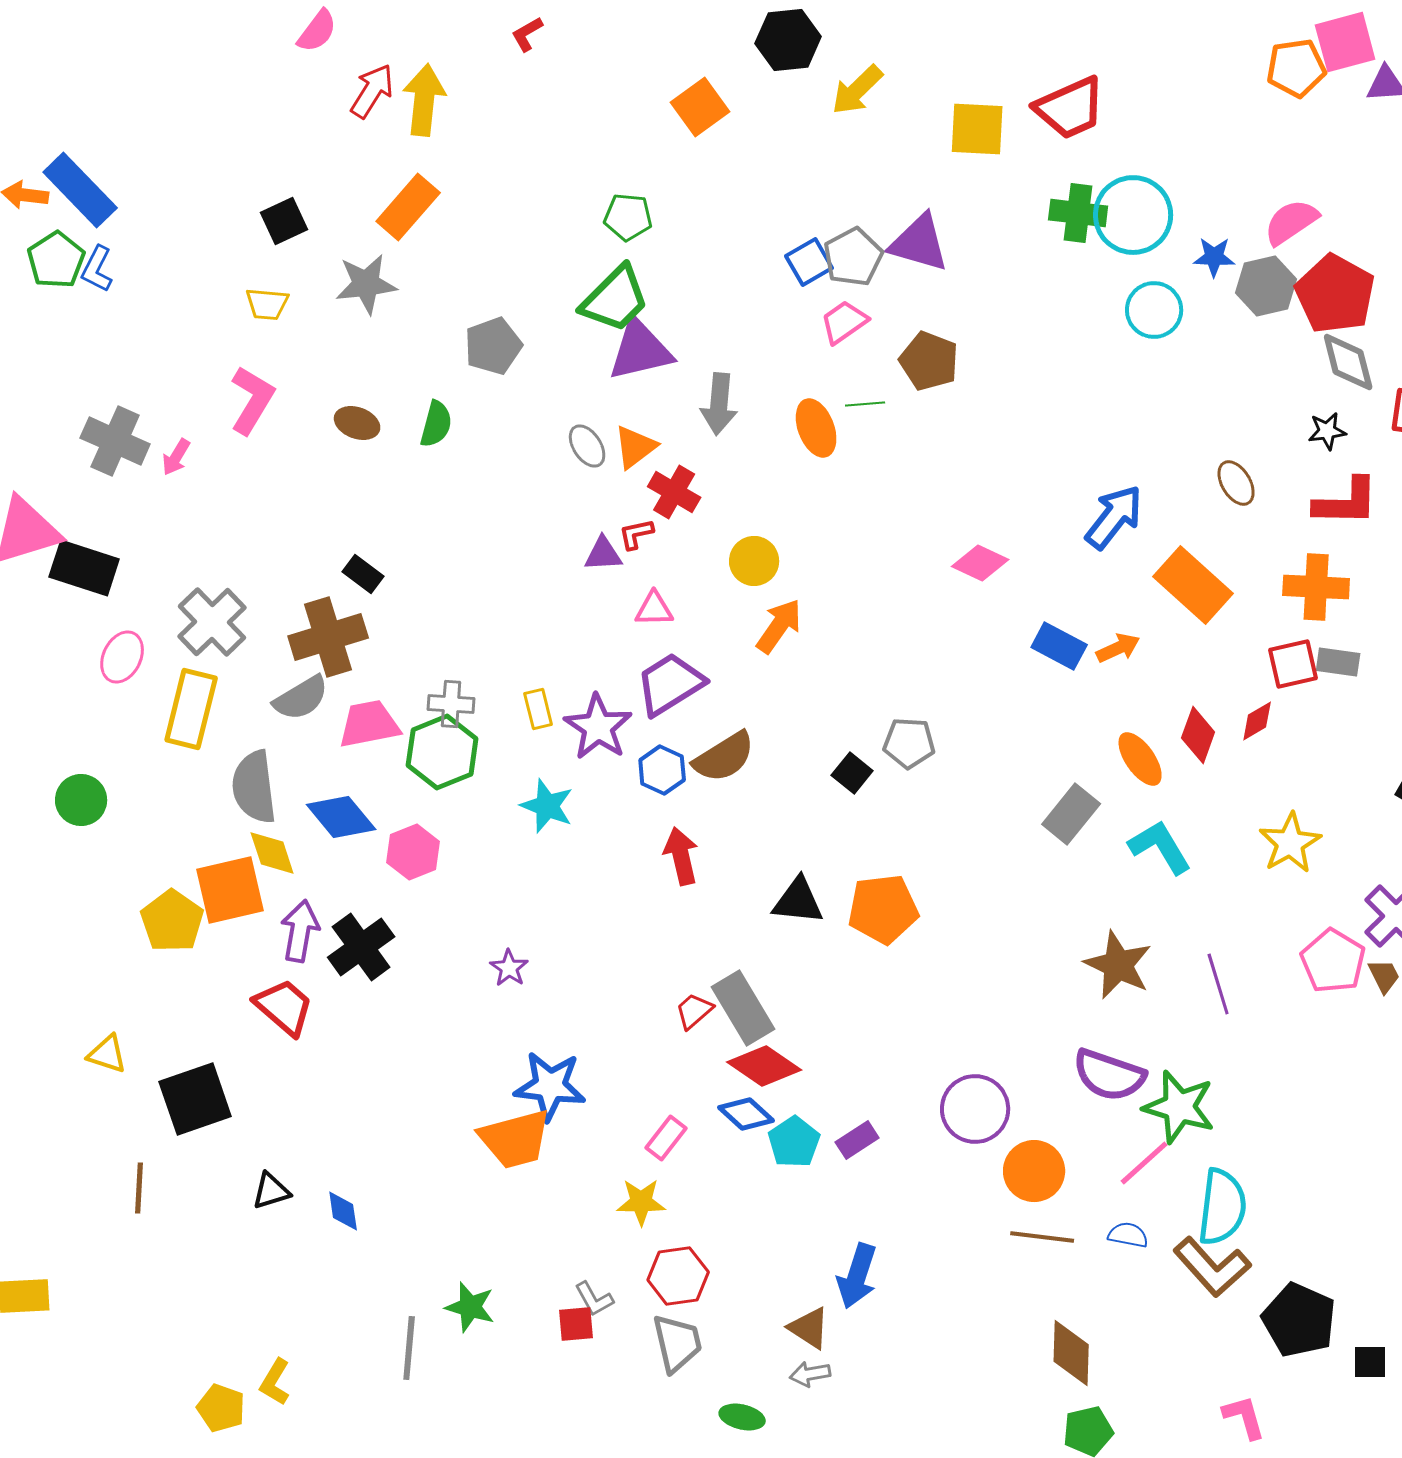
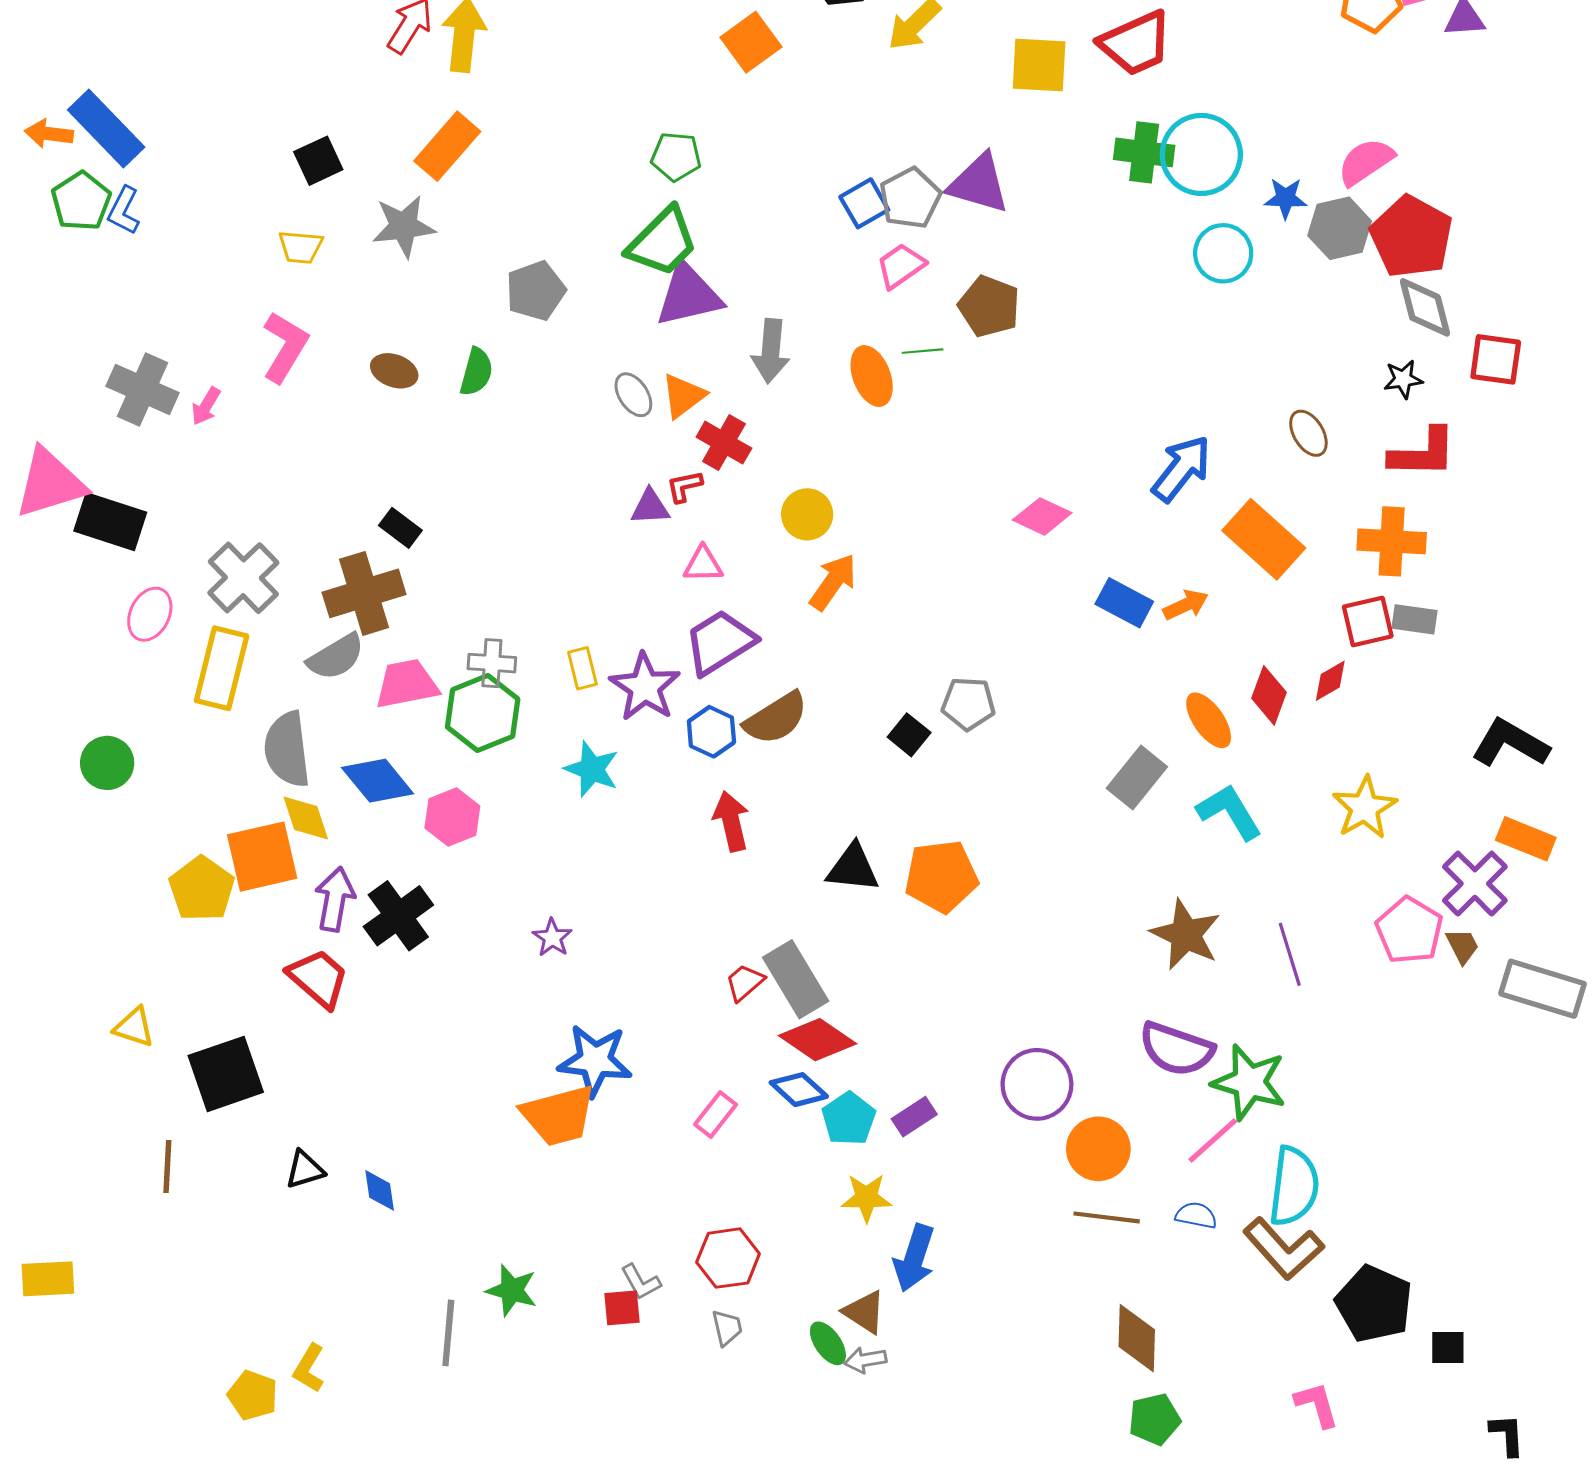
yellow star: (641, 1202) -> (866, 1198), moved
gray trapezoid: (677, 1343) -> (727, 1328), size x0.6
green ellipse: (742, 1417) -> (828, 1343), moved, turned 42

